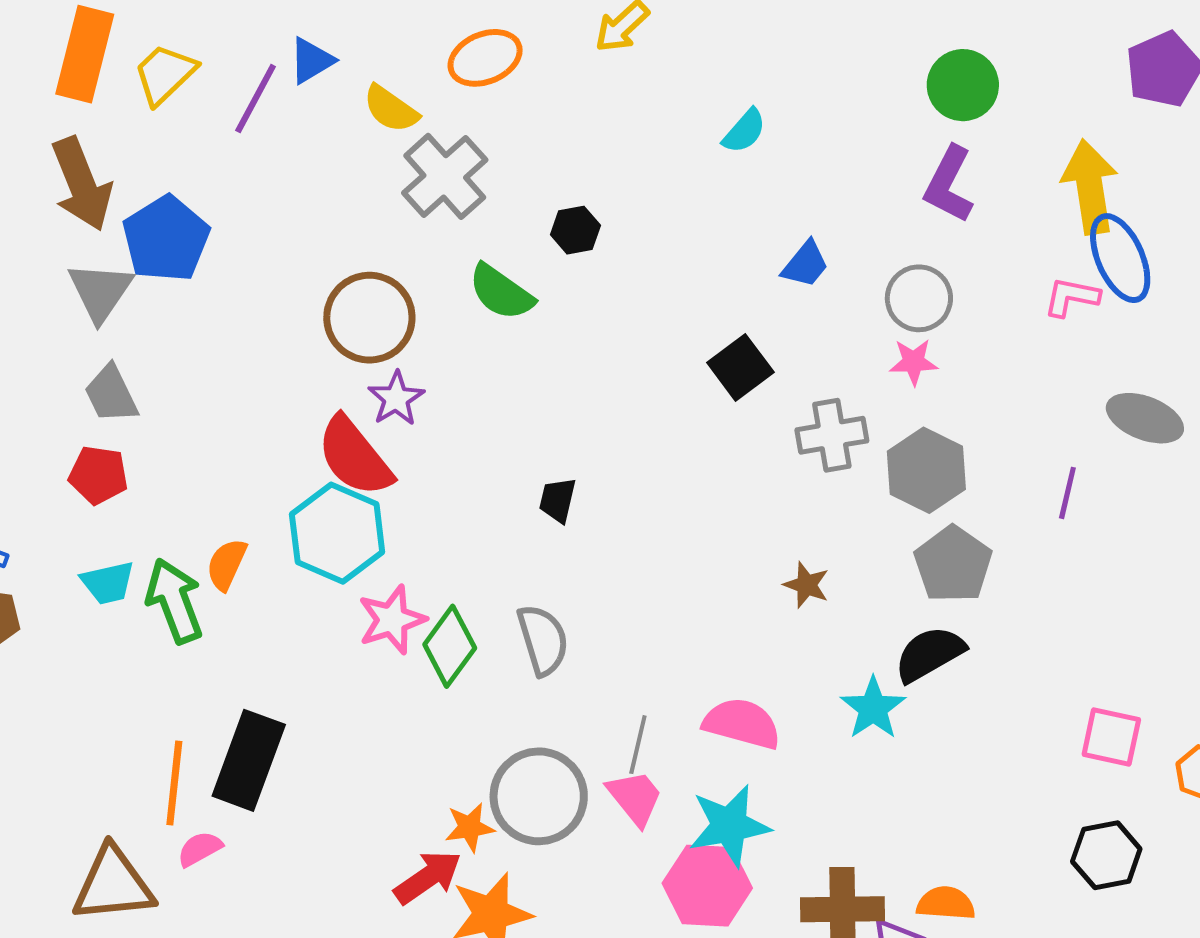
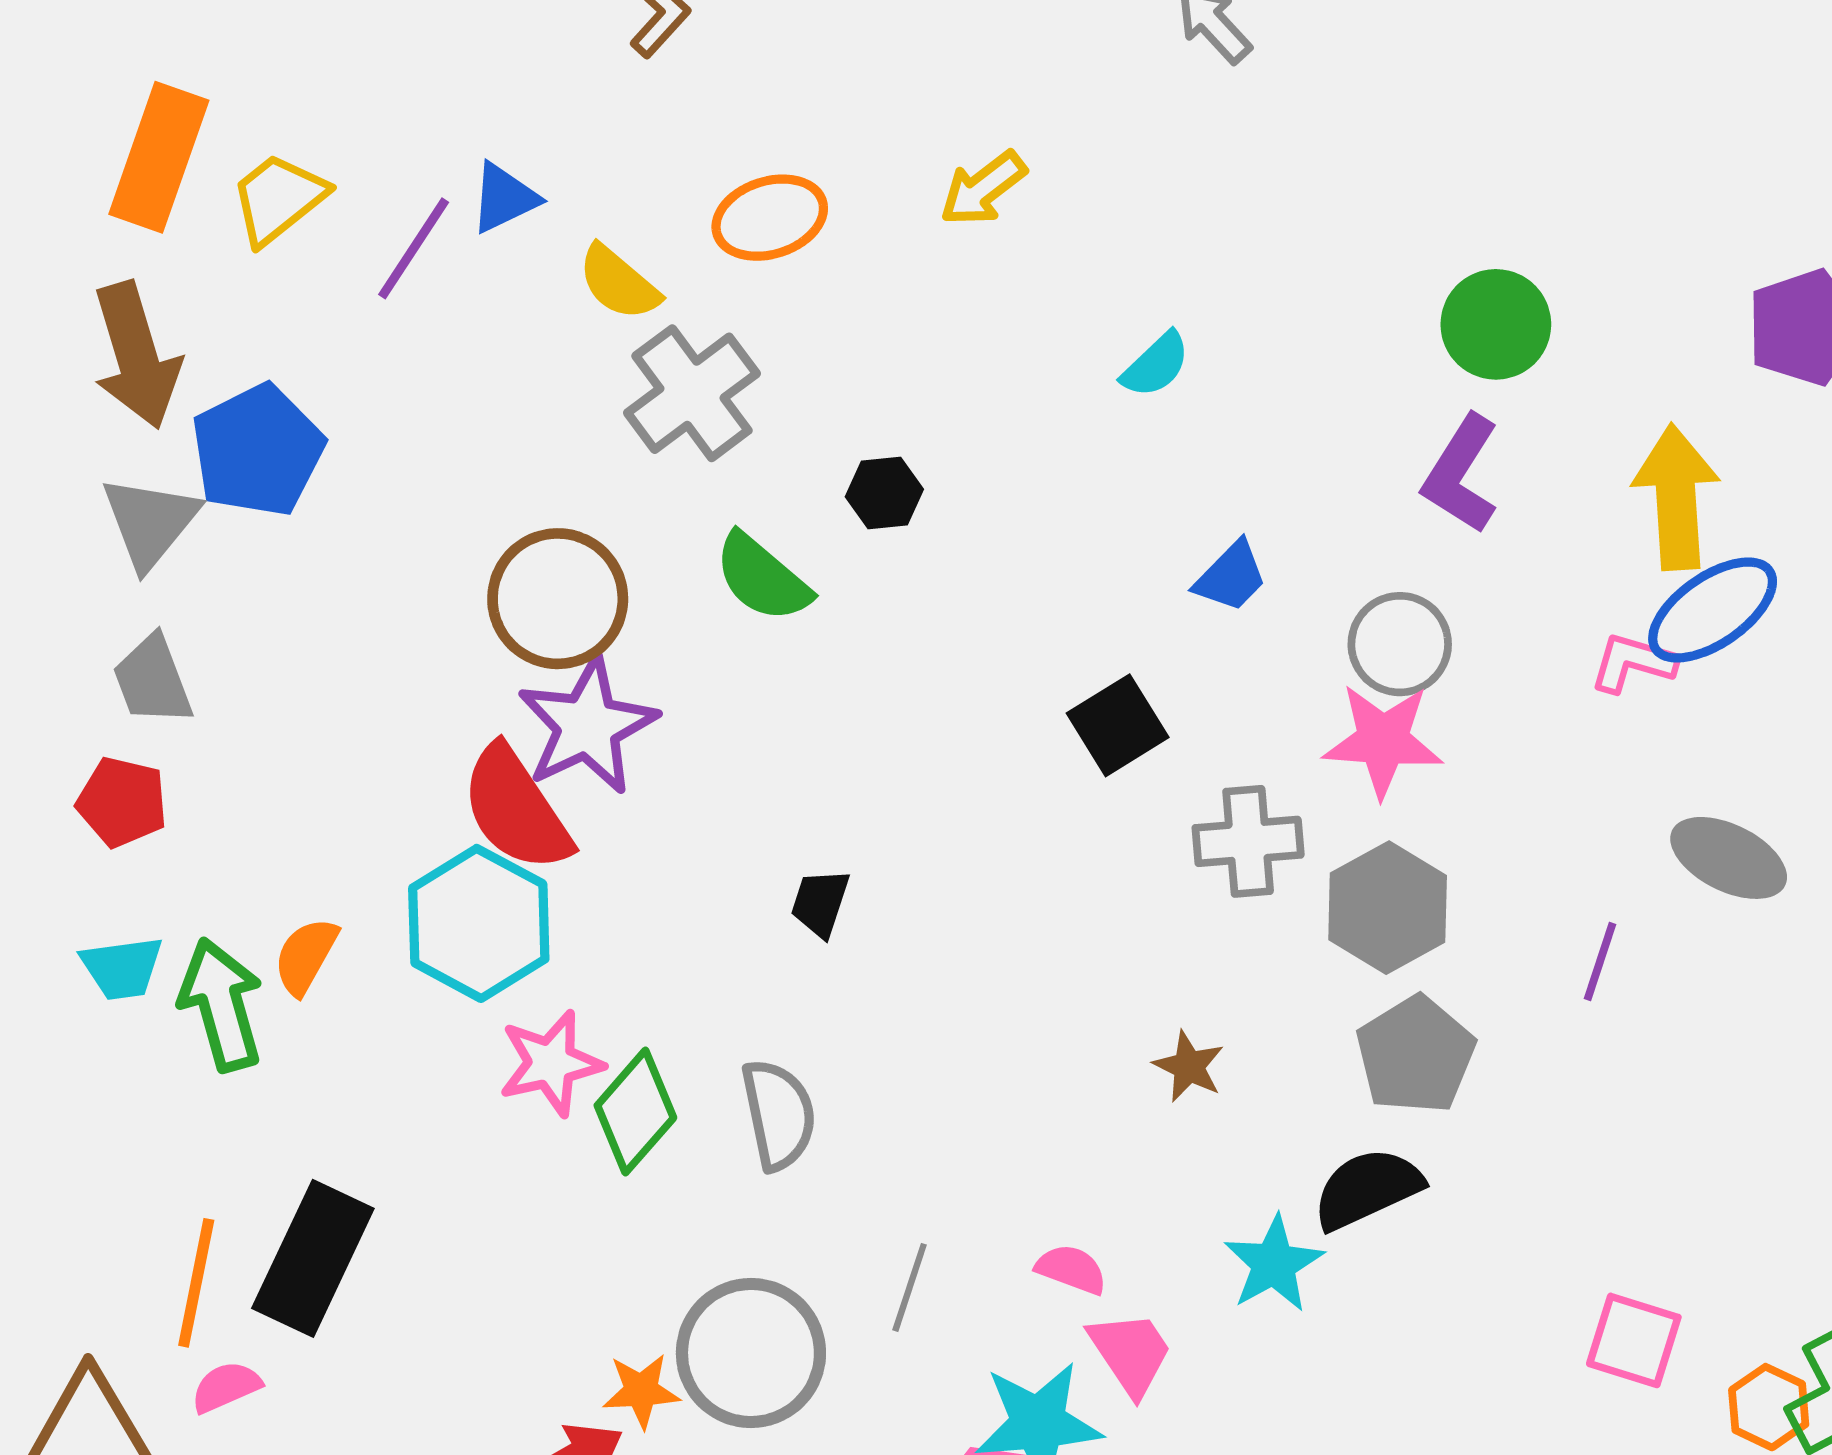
blue ellipse: (1120, 258) -> (1713, 610), turned 74
pink star: (914, 362) -> (1383, 740), size x1.6
purple star: (396, 399) -> (587, 726), size x1.6
pink semicircle: (742, 723) -> (1071, 1269), size x0.6
pink trapezoid: (635, 798) -> (1131, 1353), moved

